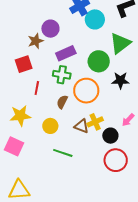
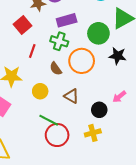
red square: (24, 64) -> (22, 25), turned -30
brown semicircle: (62, 102) -> (56, 69), turned -72
yellow cross: (95, 122) -> (93, 133), moved
red circle: (116, 160) -> (57, 135), moved

